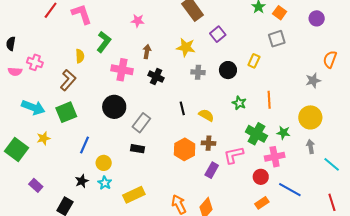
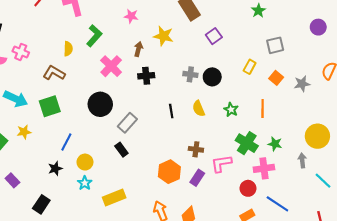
orange square: (280, 13) -> (276, 78), moved
yellow star: (186, 47) -> (163, 36), moved
pink cross: (122, 70) -> (111, 66), turned 30
black circle: (228, 70) -> (212, 77), moved
black cross: (156, 77) -> (146, 76), turned -35
brown L-shape: (68, 80) -> (54, 73), turned -105
gray star: (313, 80) -> (302, 84), moved
yellow semicircle: (206, 115) -> (199, 109), moved, turned -147
yellow circle: (310, 117) -> (317, 136), moved
black rectangle: (138, 149) -> (121, 150), turned 40
orange hexagon: (185, 149) -> (169, 172), moved
black star: (82, 181) -> (55, 169), moved

